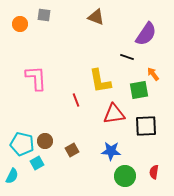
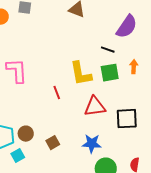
orange arrow: (153, 74) -> (134, 67), turned 40
green square: (139, 90) -> (110, 73), moved

